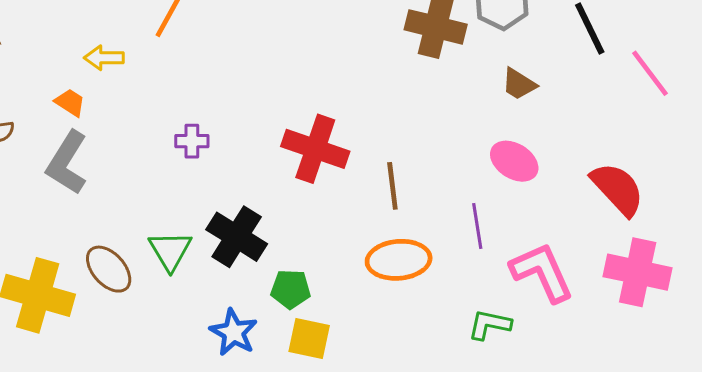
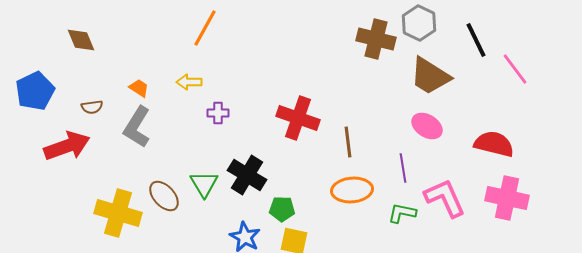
yellow arrow: (104, 58) -> (189, 82), moved
brown trapezoid: (519, 84) -> (430, 76), size x1.8
red semicircle: (618, 189) -> (494, 144), turned -33
green L-shape: (490, 325) -> (402, 213), moved

